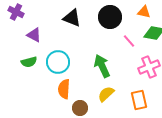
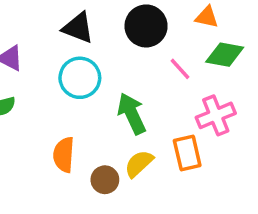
cyan circle: (58, 62) -> (80, 78), moved
orange rectangle: (139, 100) -> (187, 153), moved
brown circle: (80, 108) -> (105, 180), moved

